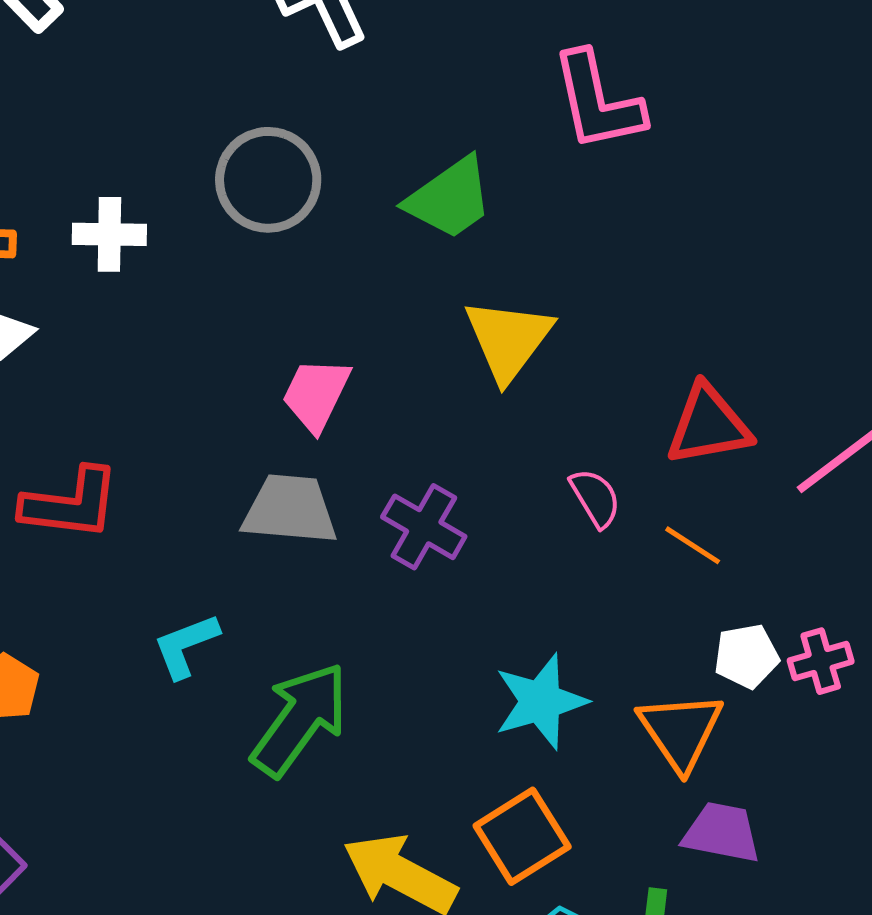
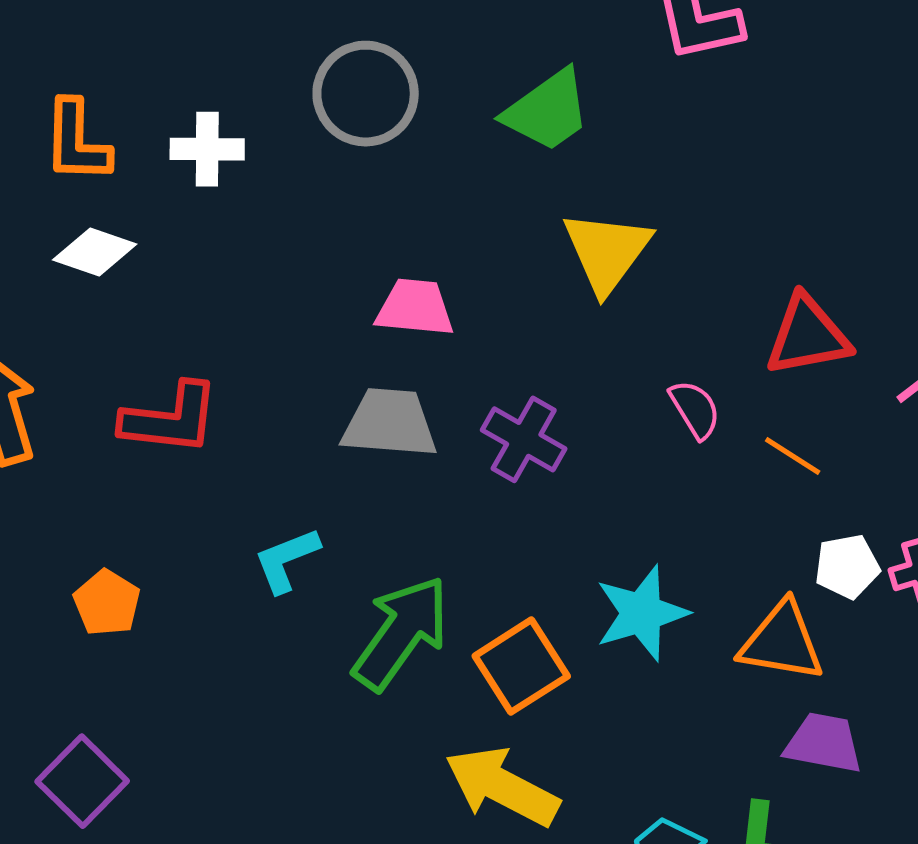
pink trapezoid: (316, 394) -> (415, 308), turned 70
orange triangle: (681, 731) -> (782, 642), turned -46
orange square: (522, 836) -> (521, 666), moved

